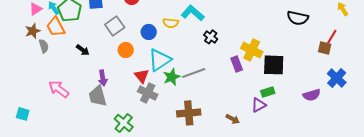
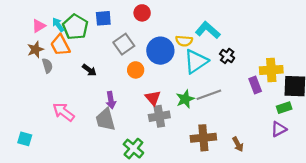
blue circle: (149, 32) -> (160, 51), size x1.6
yellow cross: (252, 50) -> (271, 70), turned -30
cyan triangle: (160, 60) -> (196, 61), moved
green rectangle: (268, 92) -> (284, 108), moved
gray cross: (148, 93) -> (159, 116), turned -36
brown arrow: (233, 119) -> (238, 144), moved, turned 32

